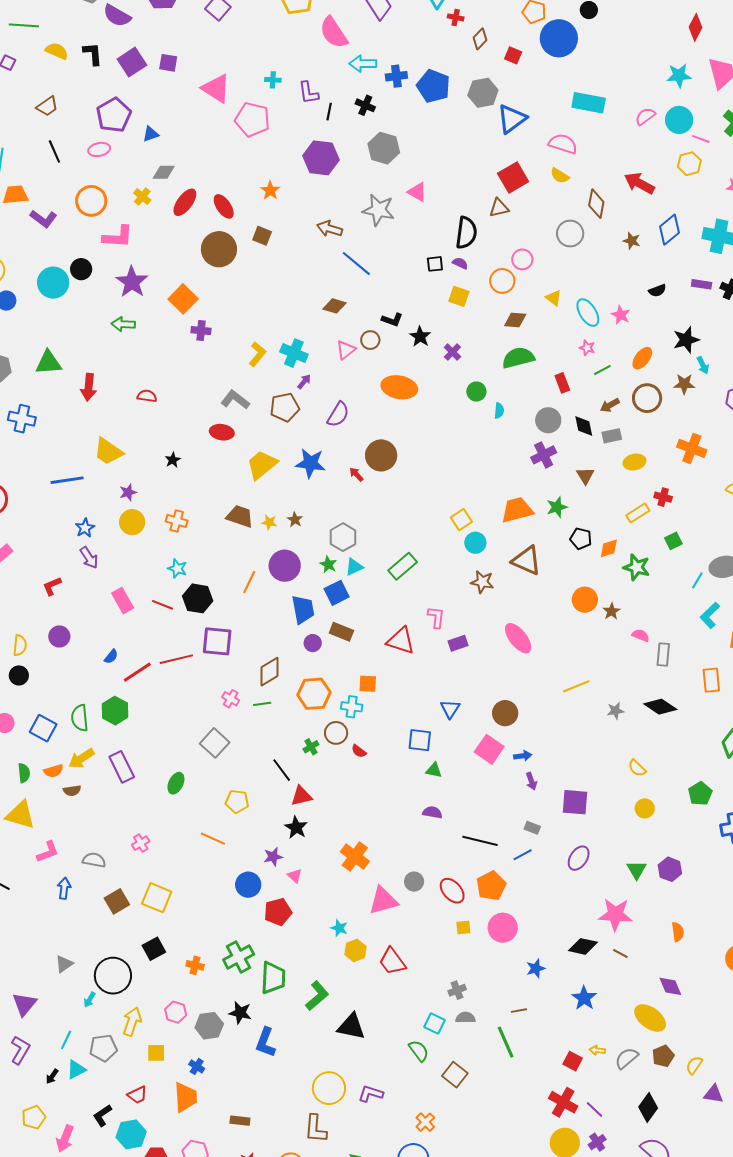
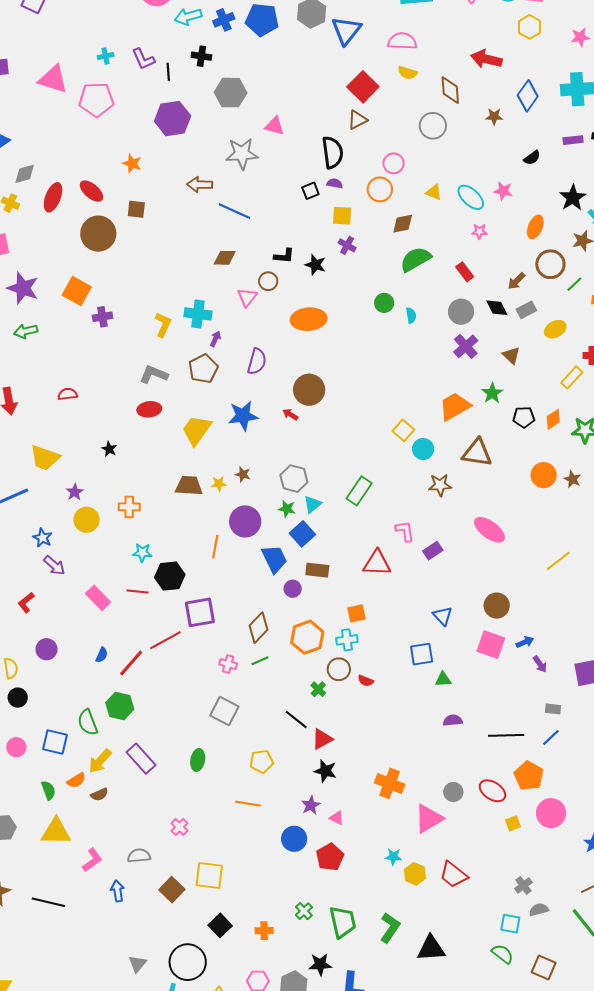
purple cross: (452, 352) -> (347, 245), moved
green line: (602, 370) -> (574, 284), moved
green cross: (239, 957) -> (304, 911), size x0.6

